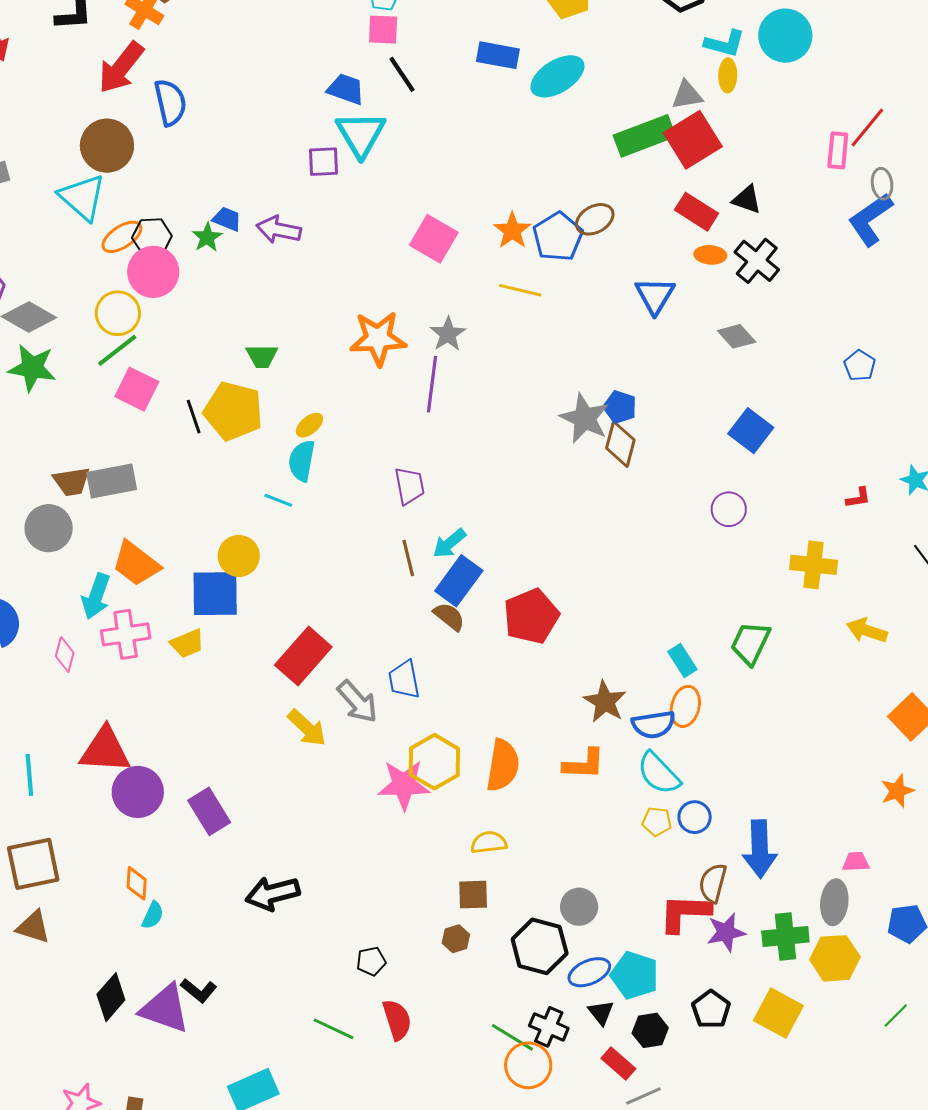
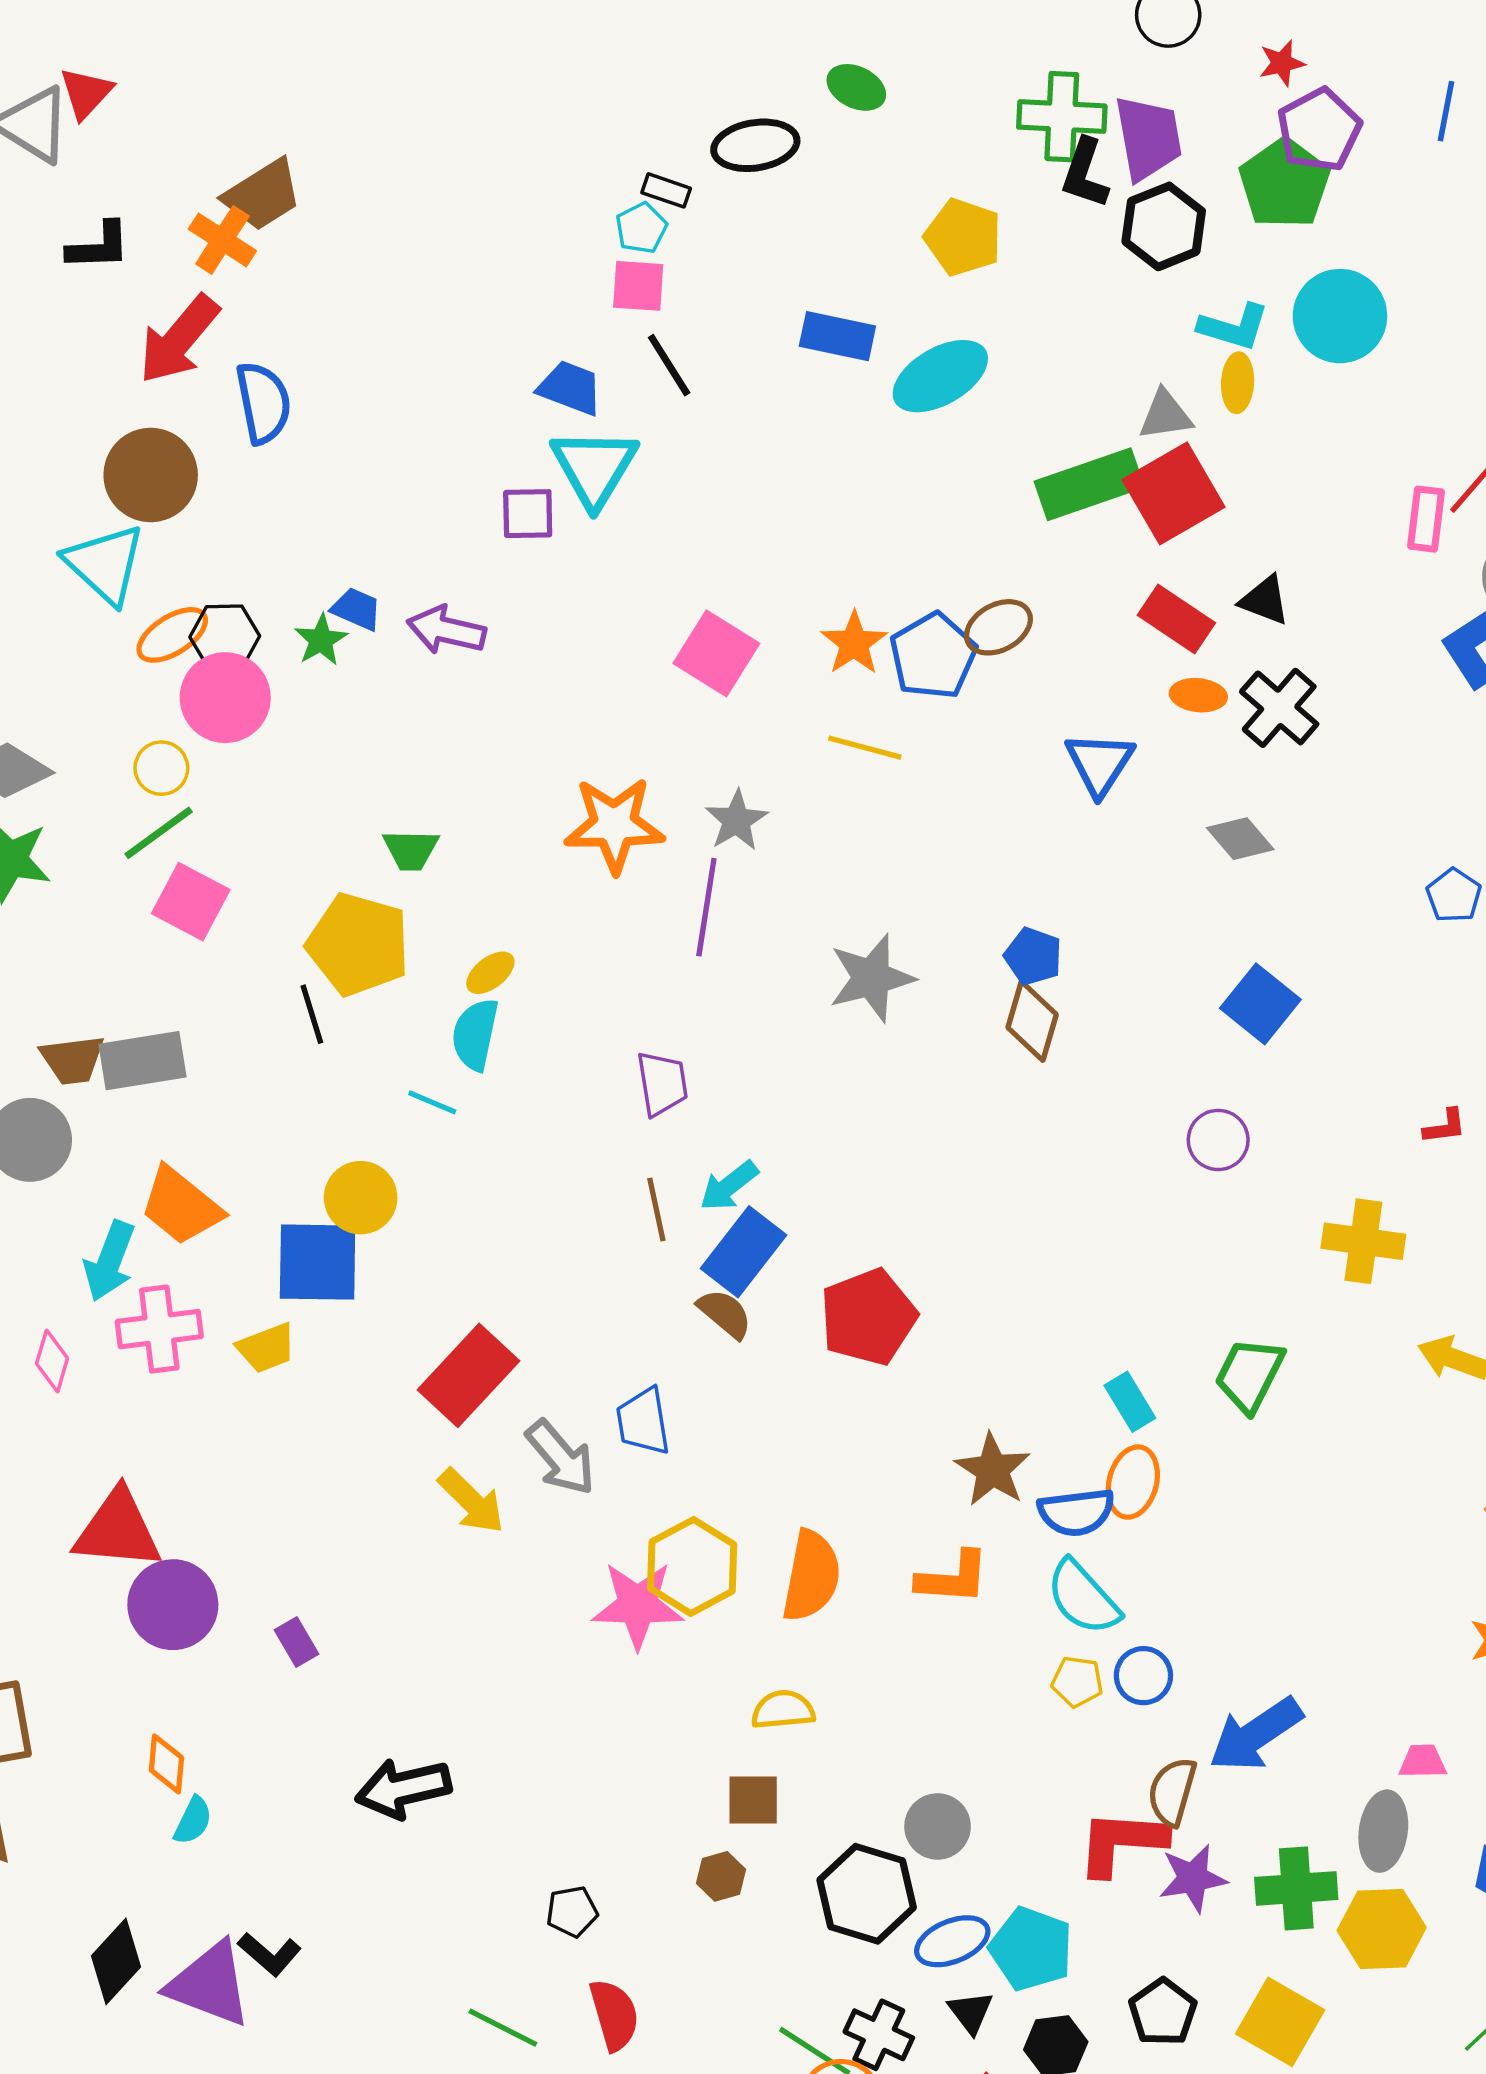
yellow circle: (118, 313) -> (161, 768), size x0.7
black line: (194, 417) -> (312, 1014), moved
gray star: (585, 418) -> (871, 978), moved, turned 30
purple rectangle: (209, 811) -> (297, 1642), size x0.6
blue arrow: (760, 849) -> (1256, 1734), turned 56

